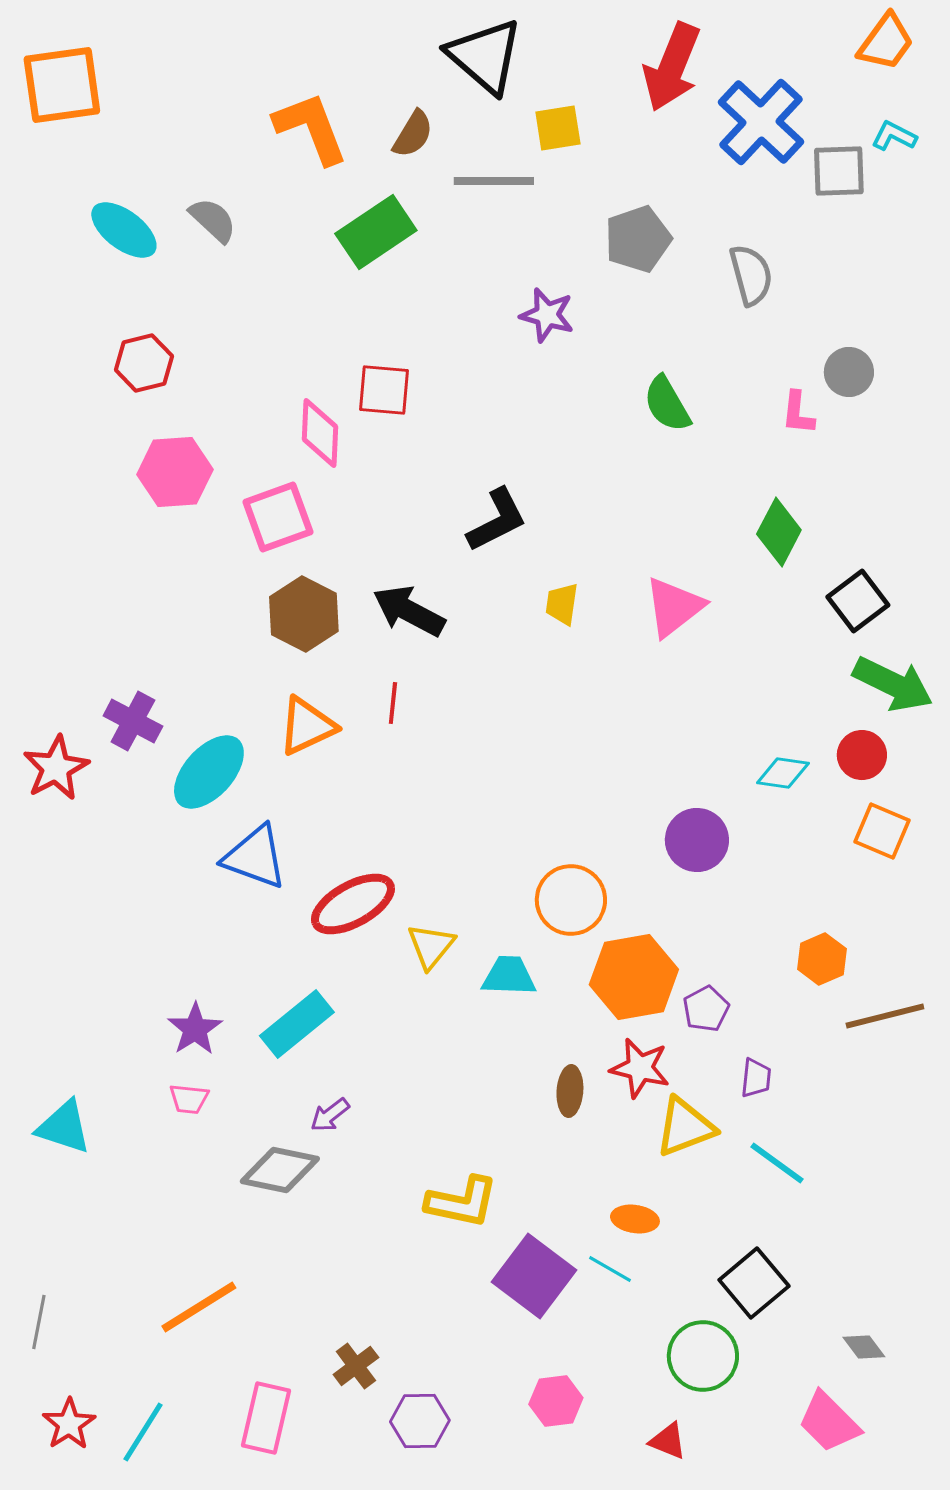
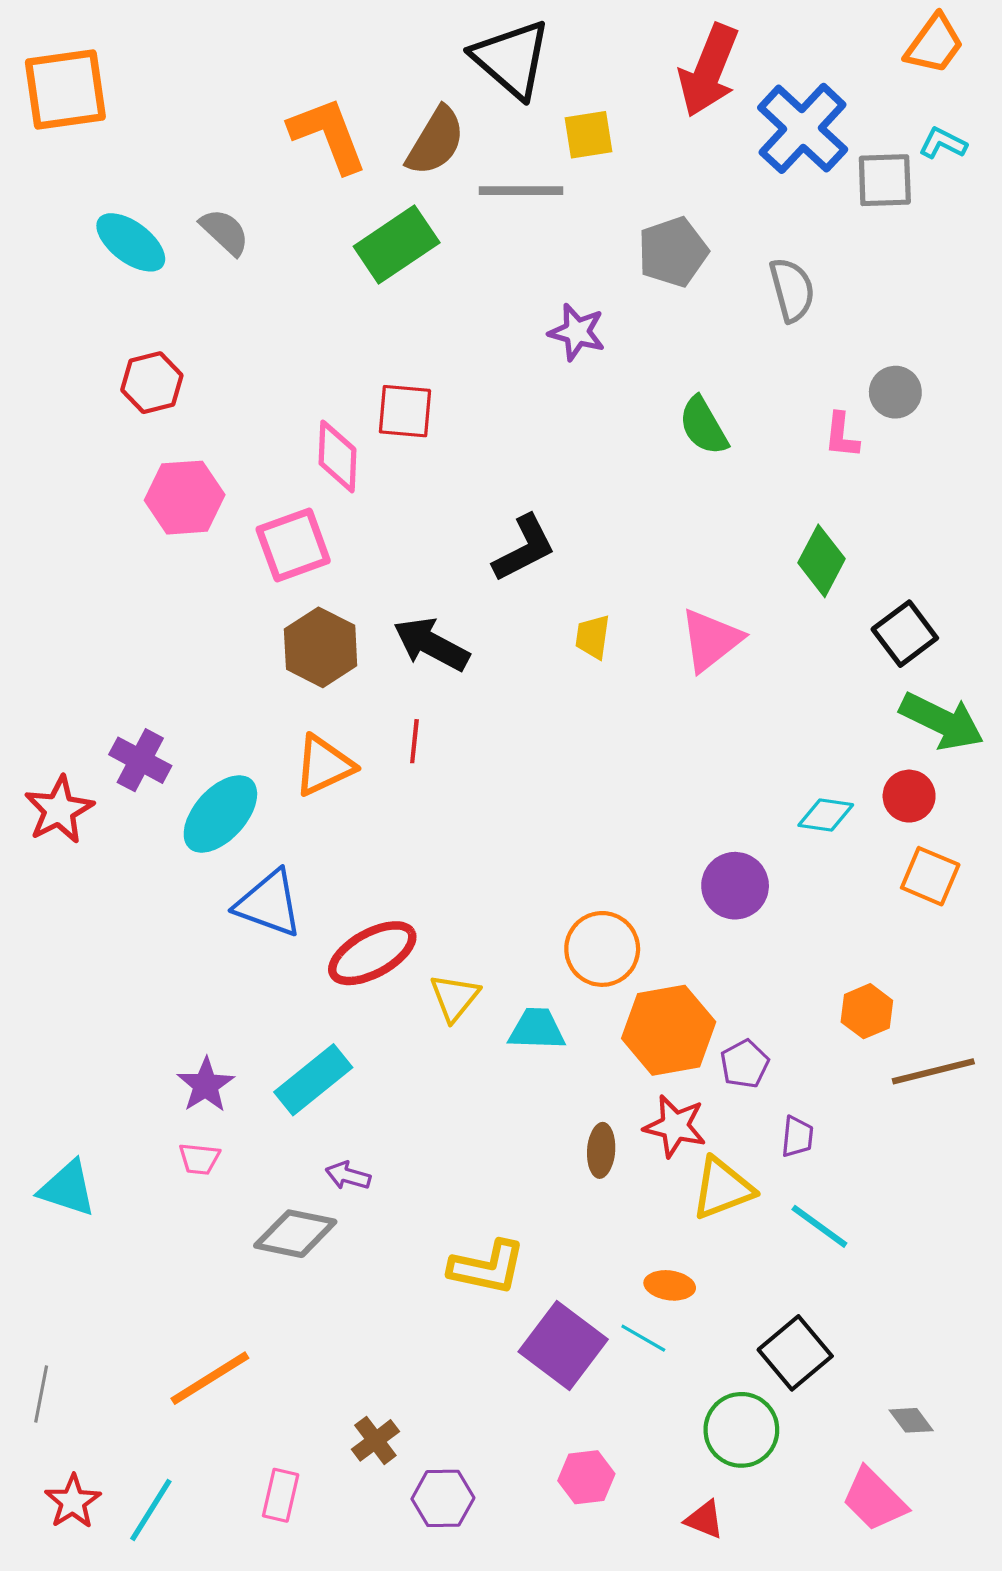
brown semicircle: (413, 134) -> (436, 141), size x1.4
purple arrow: (330, 1115) -> (348, 1176), turned 54
pink rectangle: (266, 1418) -> (281, 1495), size x0.7

